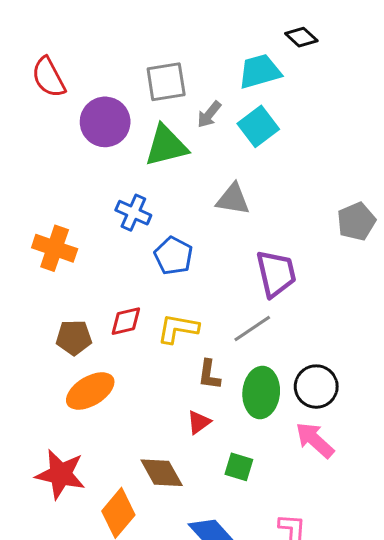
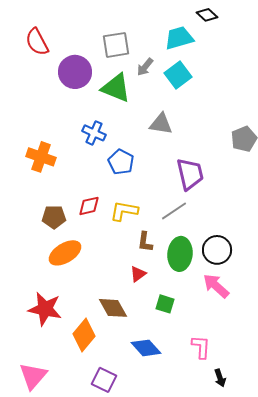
green triangle: (166, 146) -> (116, 88), turned 36

